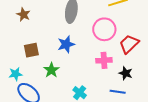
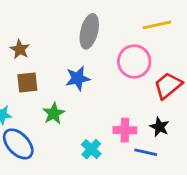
brown star: (23, 15) -> (20, 49), moved
pink cross: (104, 60) -> (125, 130), moved

